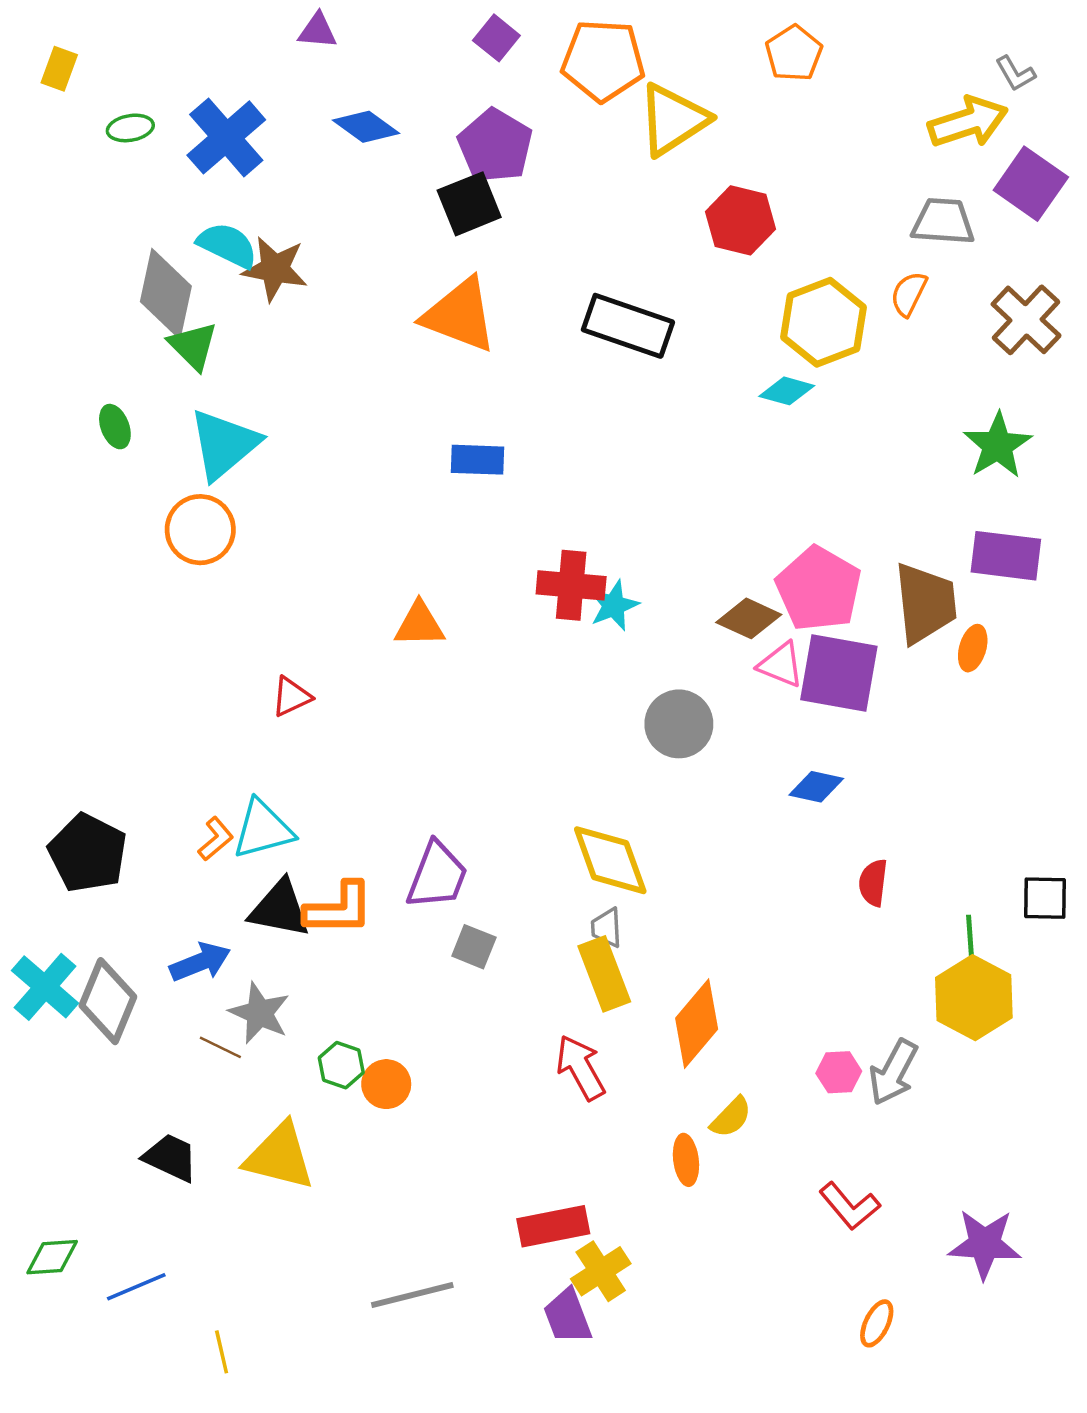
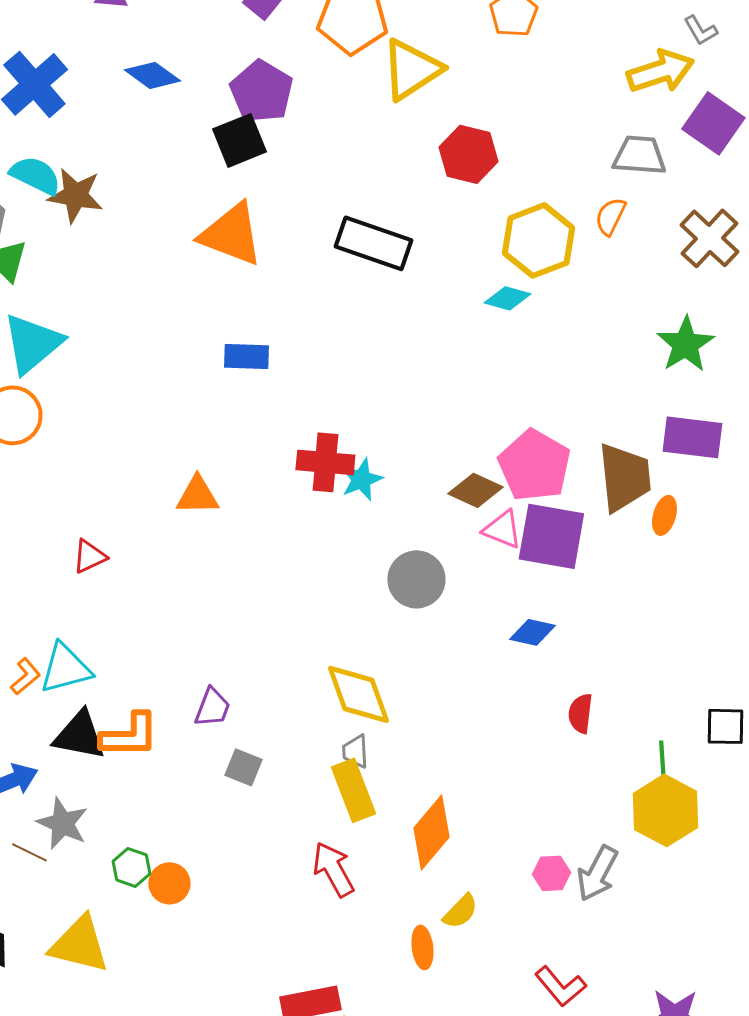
purple trapezoid: (437, 876) -> (212, 707), size x0.7

